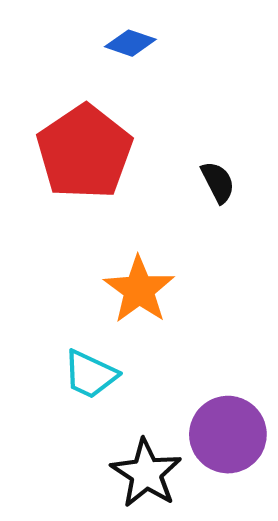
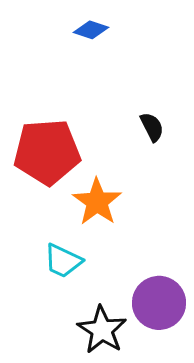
red pentagon: (85, 152) -> (47, 152), moved, turned 30

